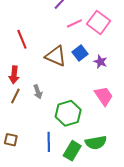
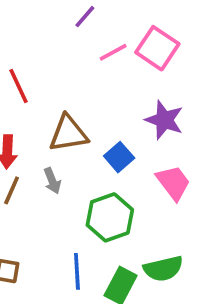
blue square: (80, 53) -> (119, 157), moved
brown triangle: (56, 56) -> (68, 133), moved, turned -30
purple star: (100, 62) -> (164, 120), size x1.5

